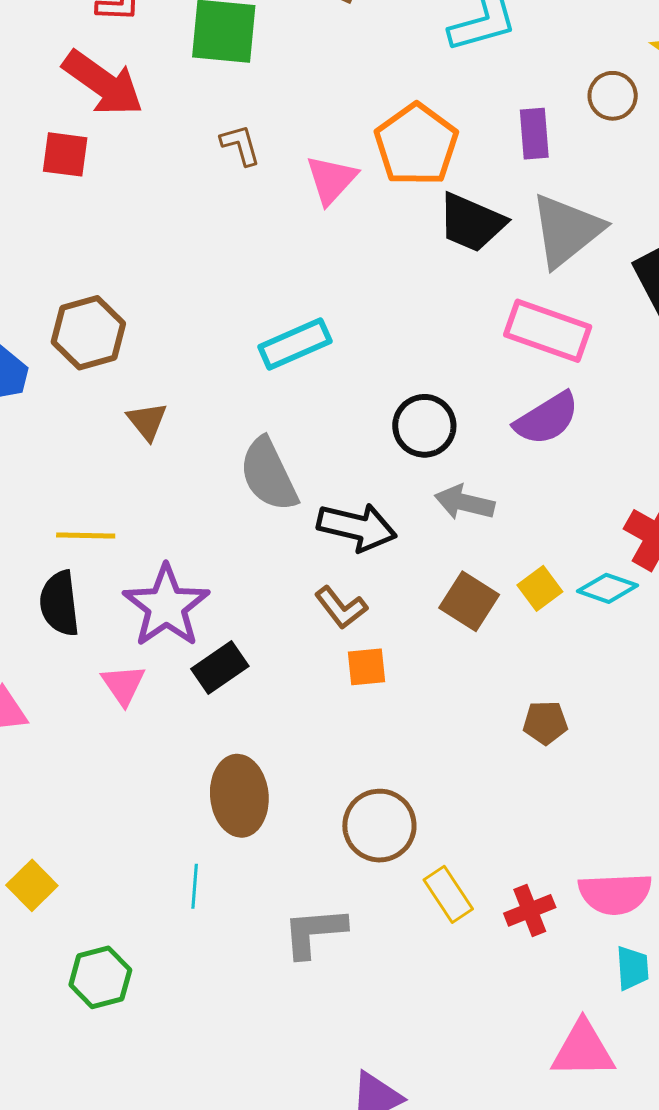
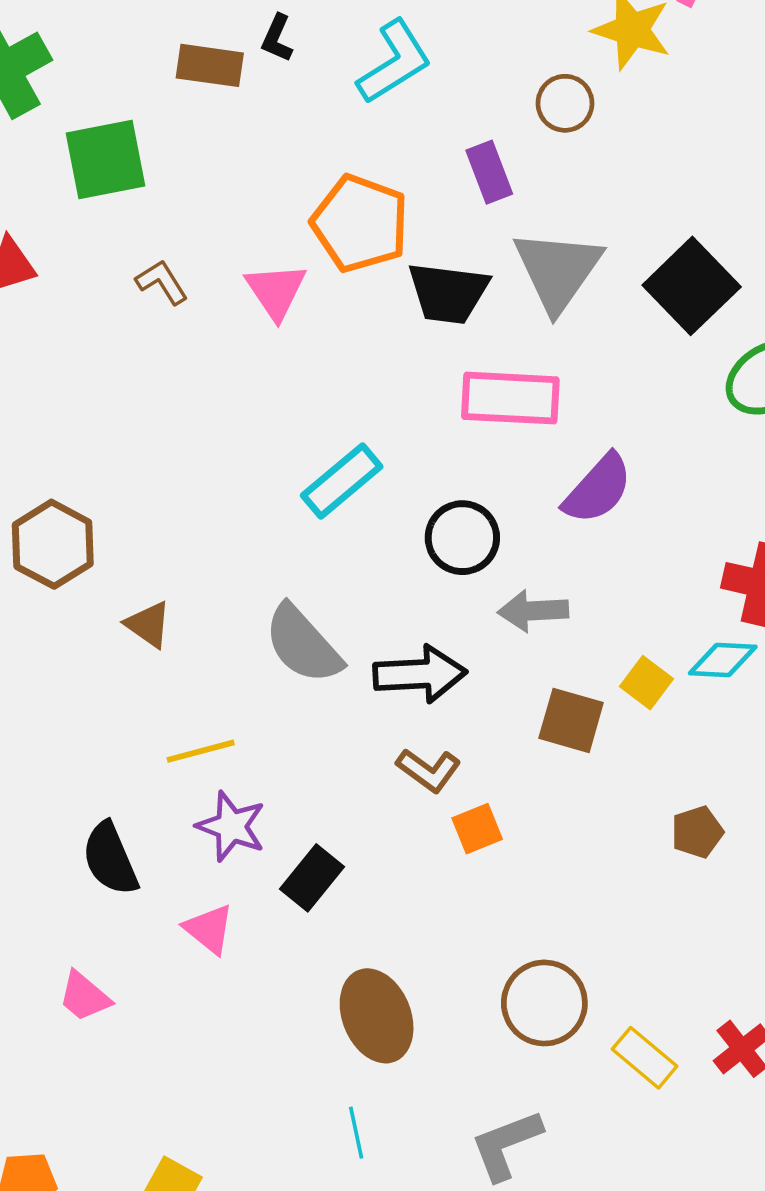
pink rectangle: (548, 331) -> (510, 398), moved
cyan rectangle: (295, 344) -> (342, 481), moved
yellow line: (86, 536) -> (201, 751), moved
purple star: (166, 606) -> (231, 826), size x0.7

